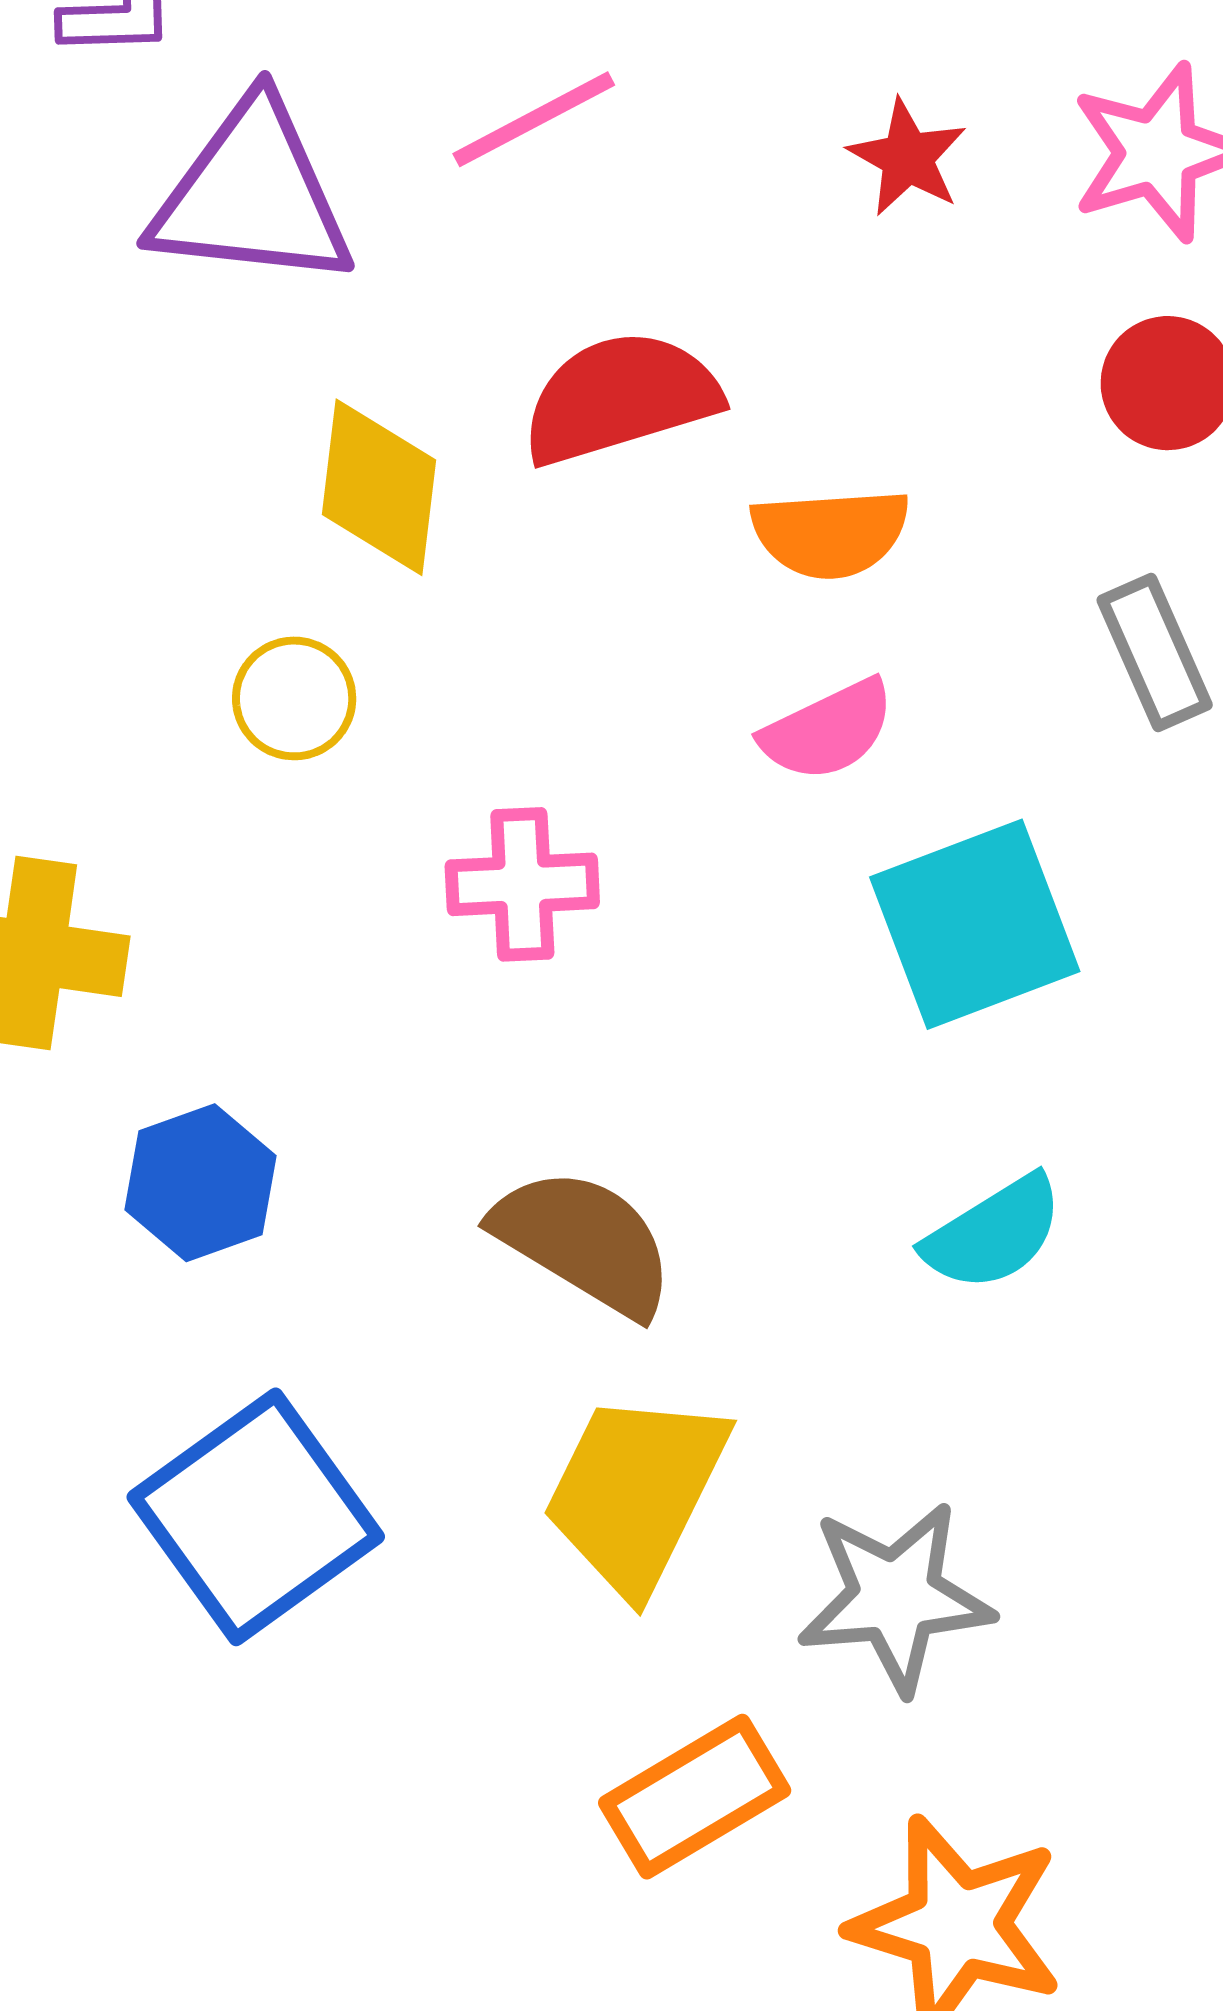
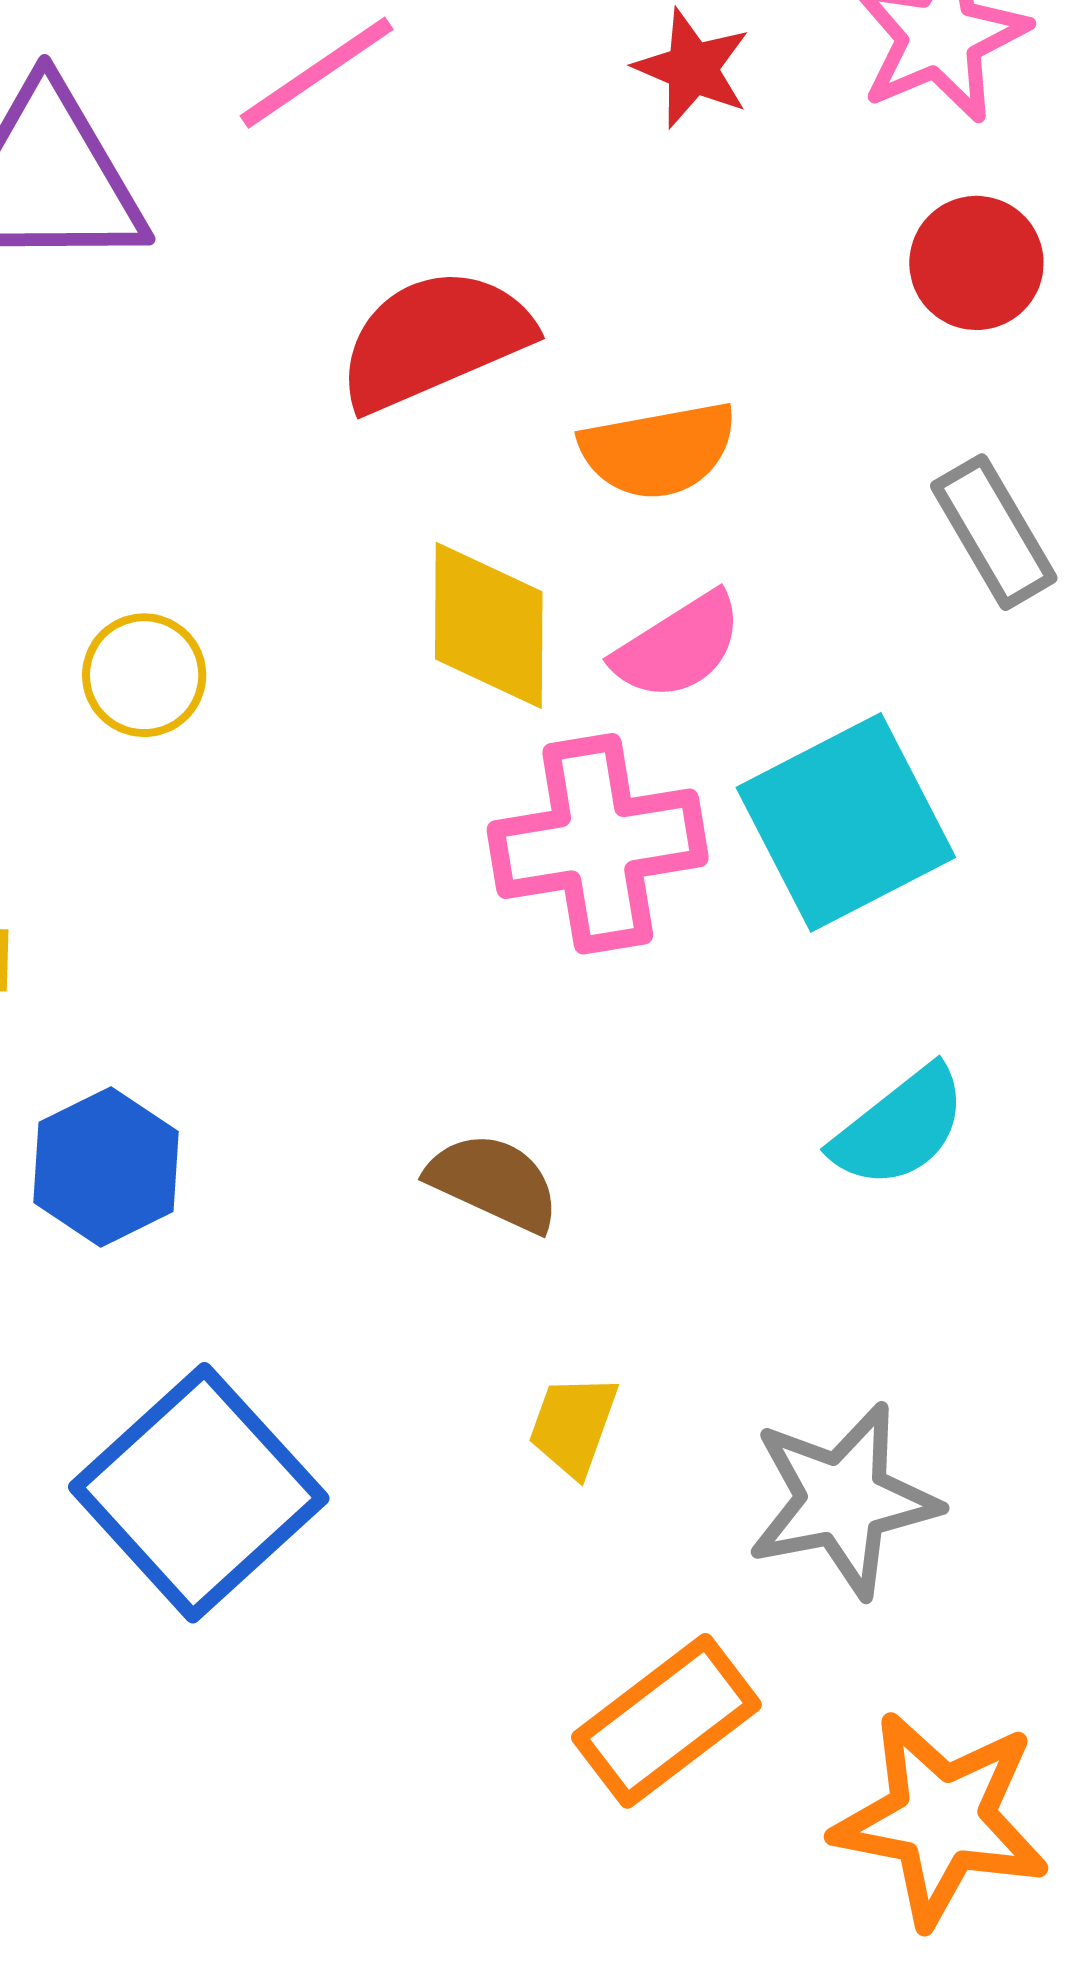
yellow diamond: (379, 487) -> (489, 625), moved
pink cross: (522, 884) -> (598, 844), moved, size x1.4
brown semicircle: (584, 1242) -> (494, 1182), size x0.7
yellow trapezoid: (636, 1492) -> (573, 1425), size x0.5

